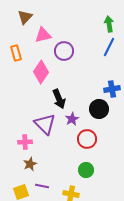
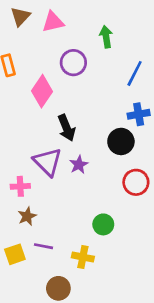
green arrow: (109, 24) -> (106, 37), moved
pink triangle: (43, 35) -> (53, 22), moved
blue line: (109, 47) -> (135, 73), moved
purple star: (72, 119) -> (79, 165), moved
red circle: (87, 139) -> (136, 182), moved

